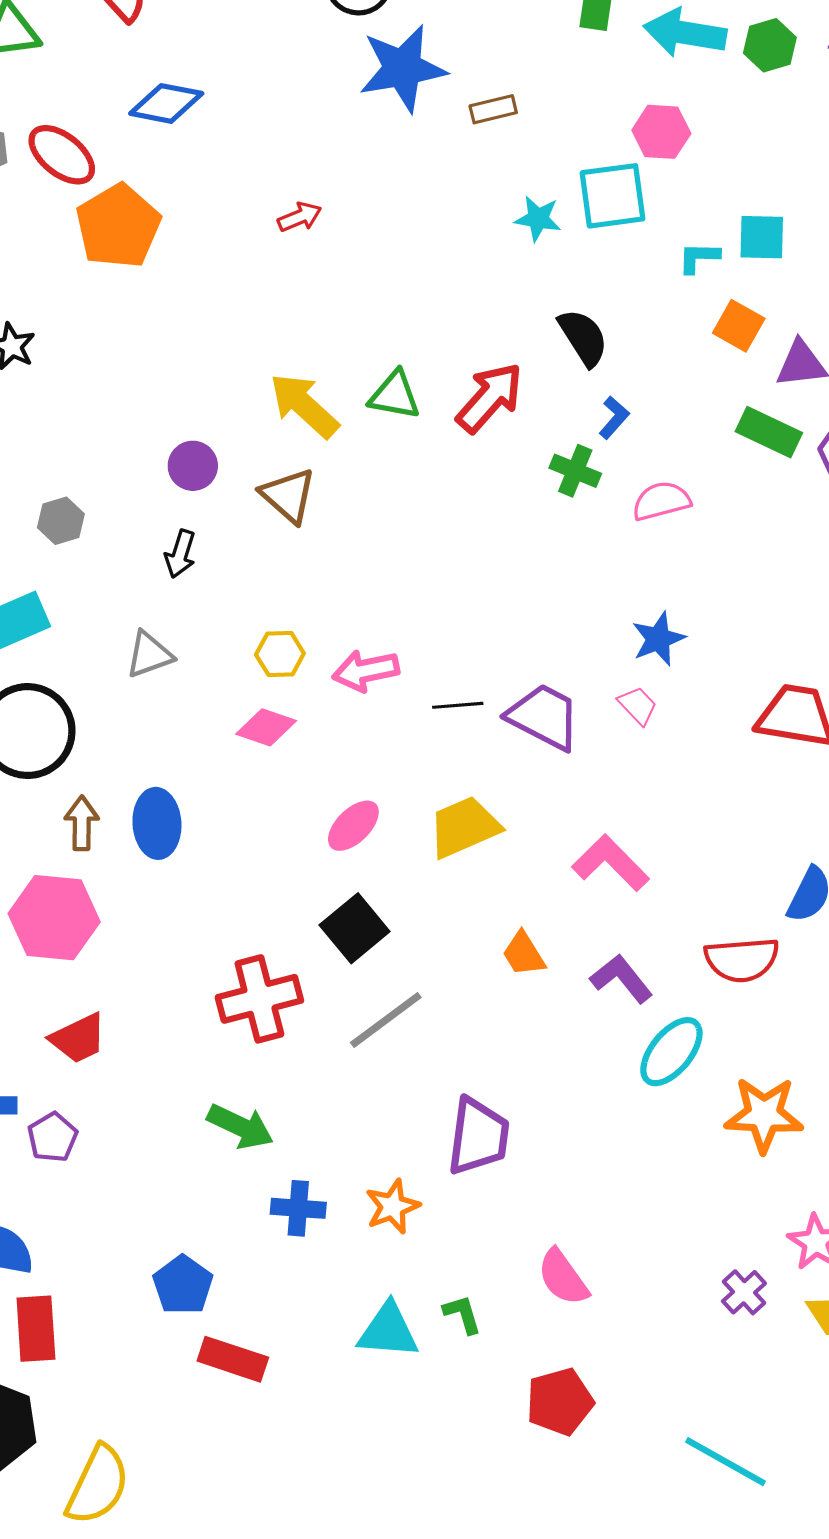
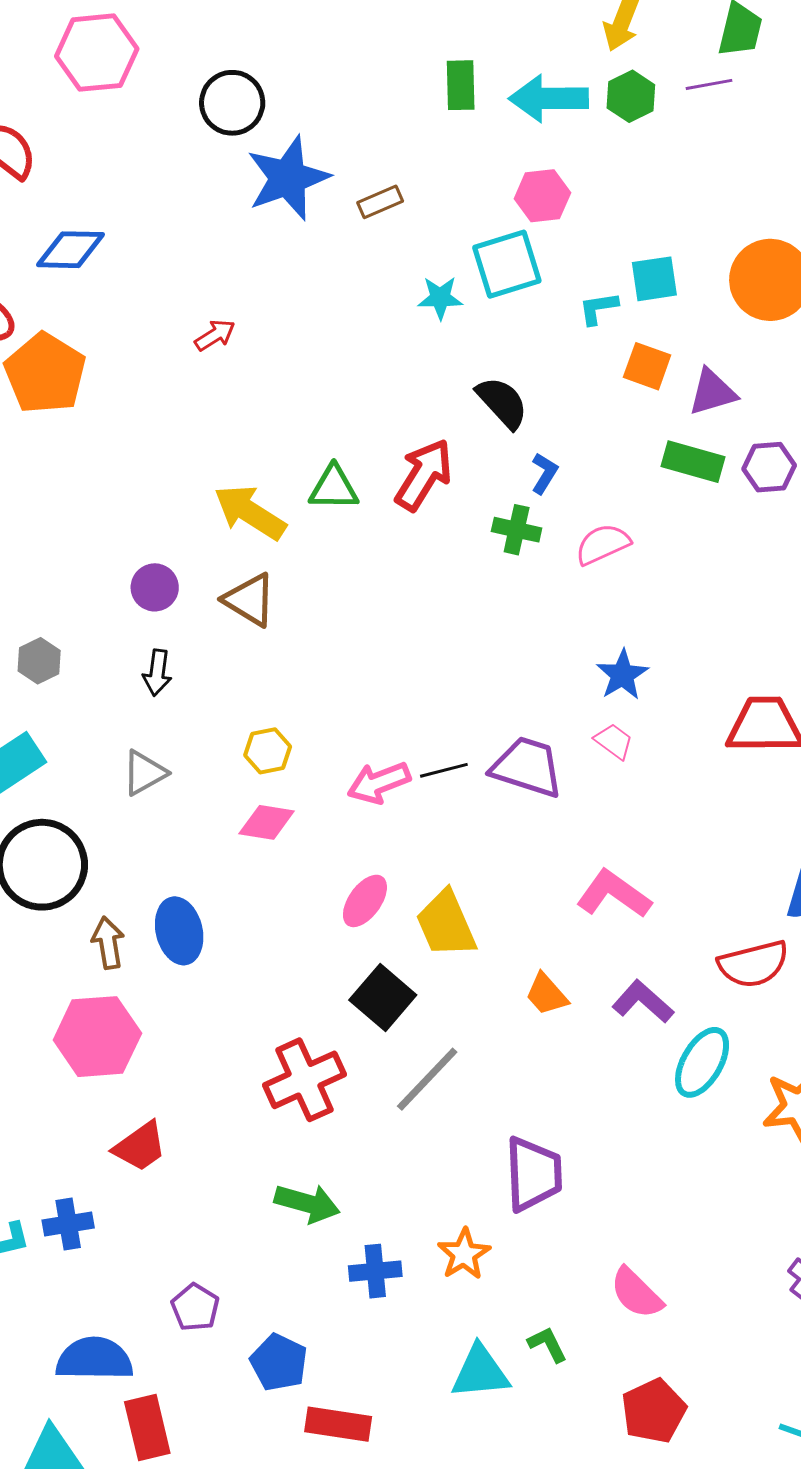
pink arrow: (366, 671) -> (379, 783), moved
yellow trapezoid: (464, 827) -> (446, 924), moved, turned -80
purple pentagon: (53, 1137) -> (195, 1307), moved

